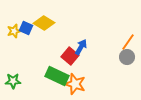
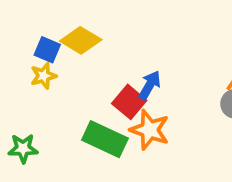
yellow star: (14, 31) -> (43, 76), moved
orange star: (75, 84) -> (150, 130), moved

